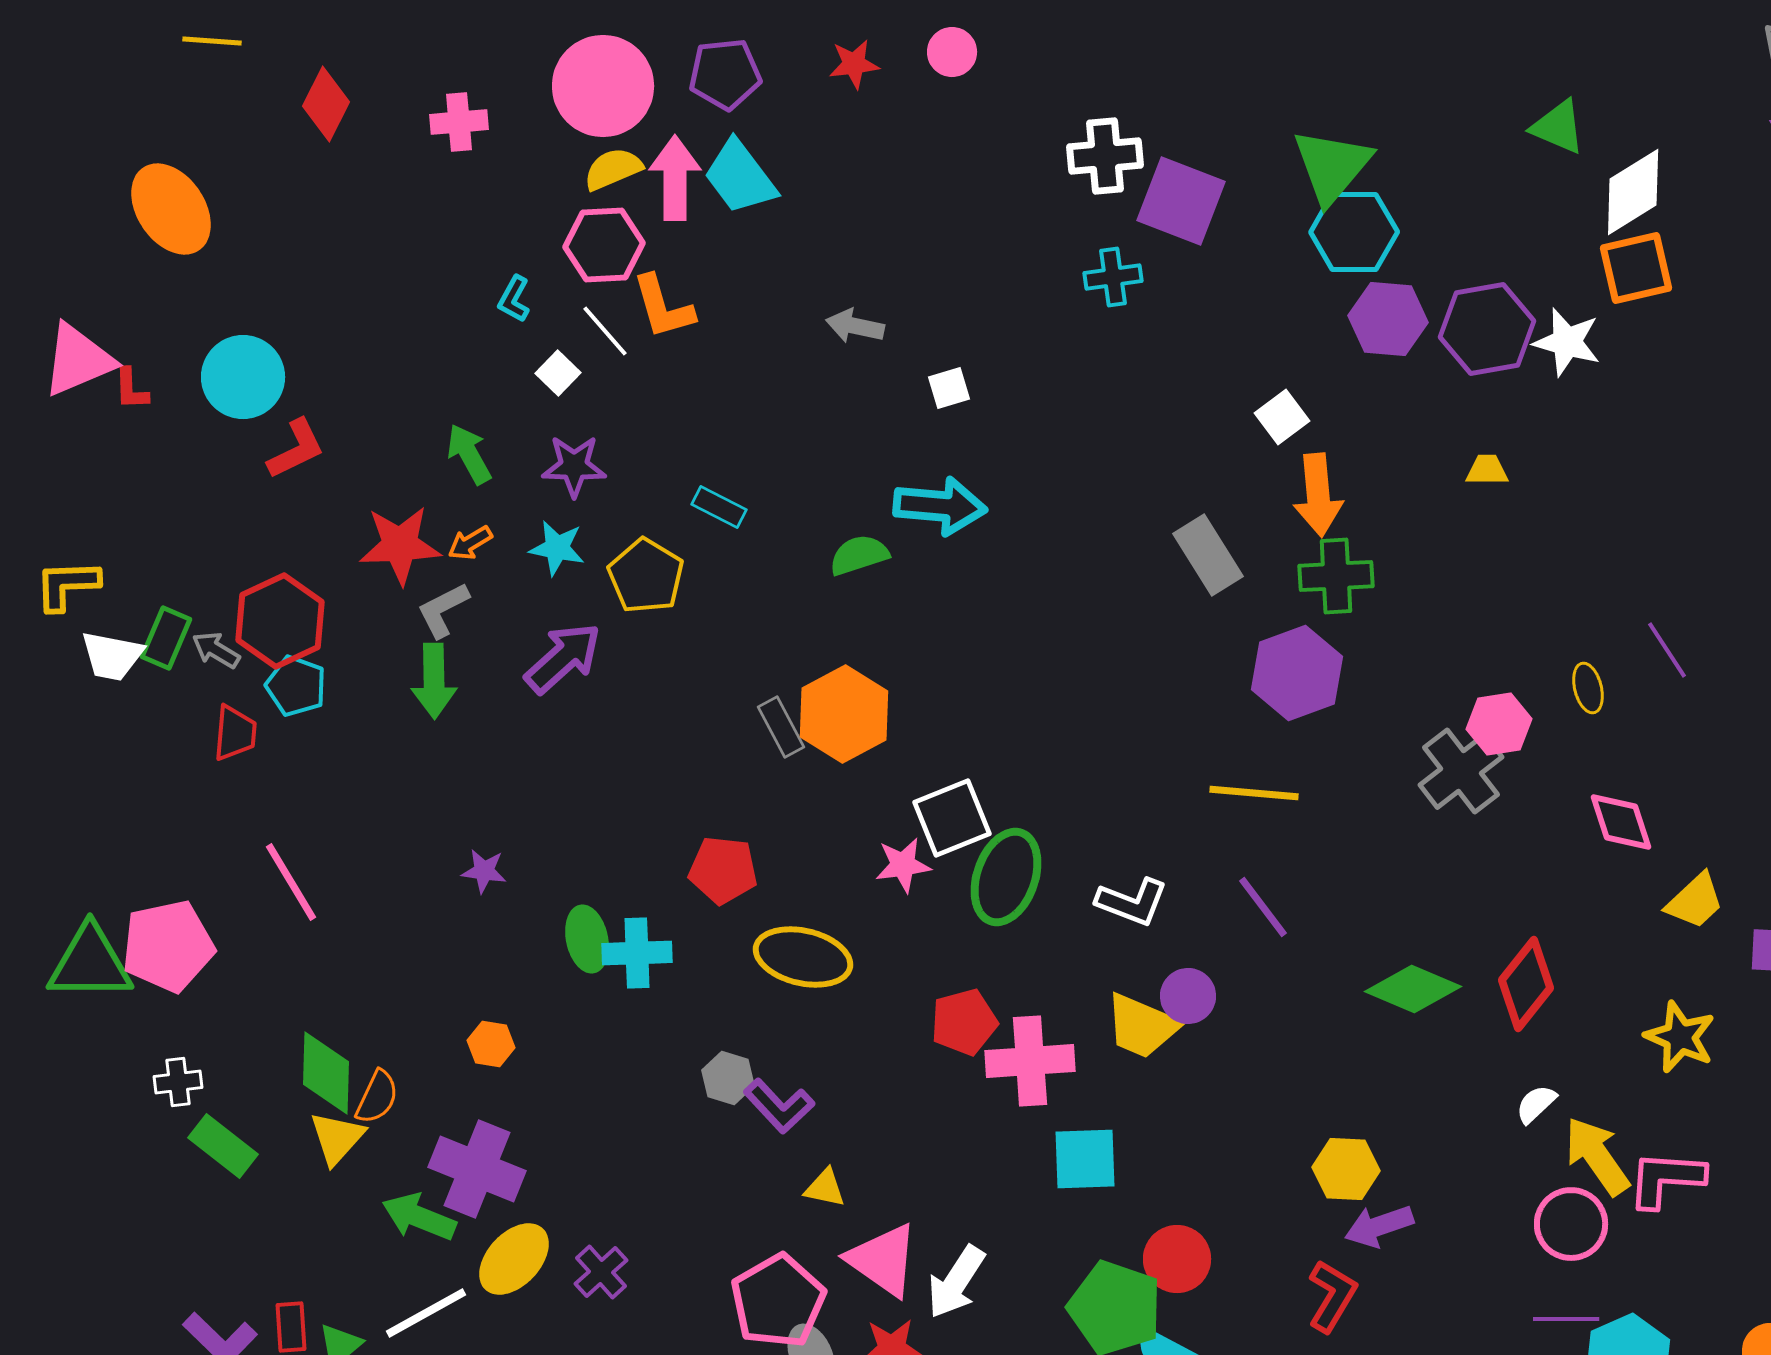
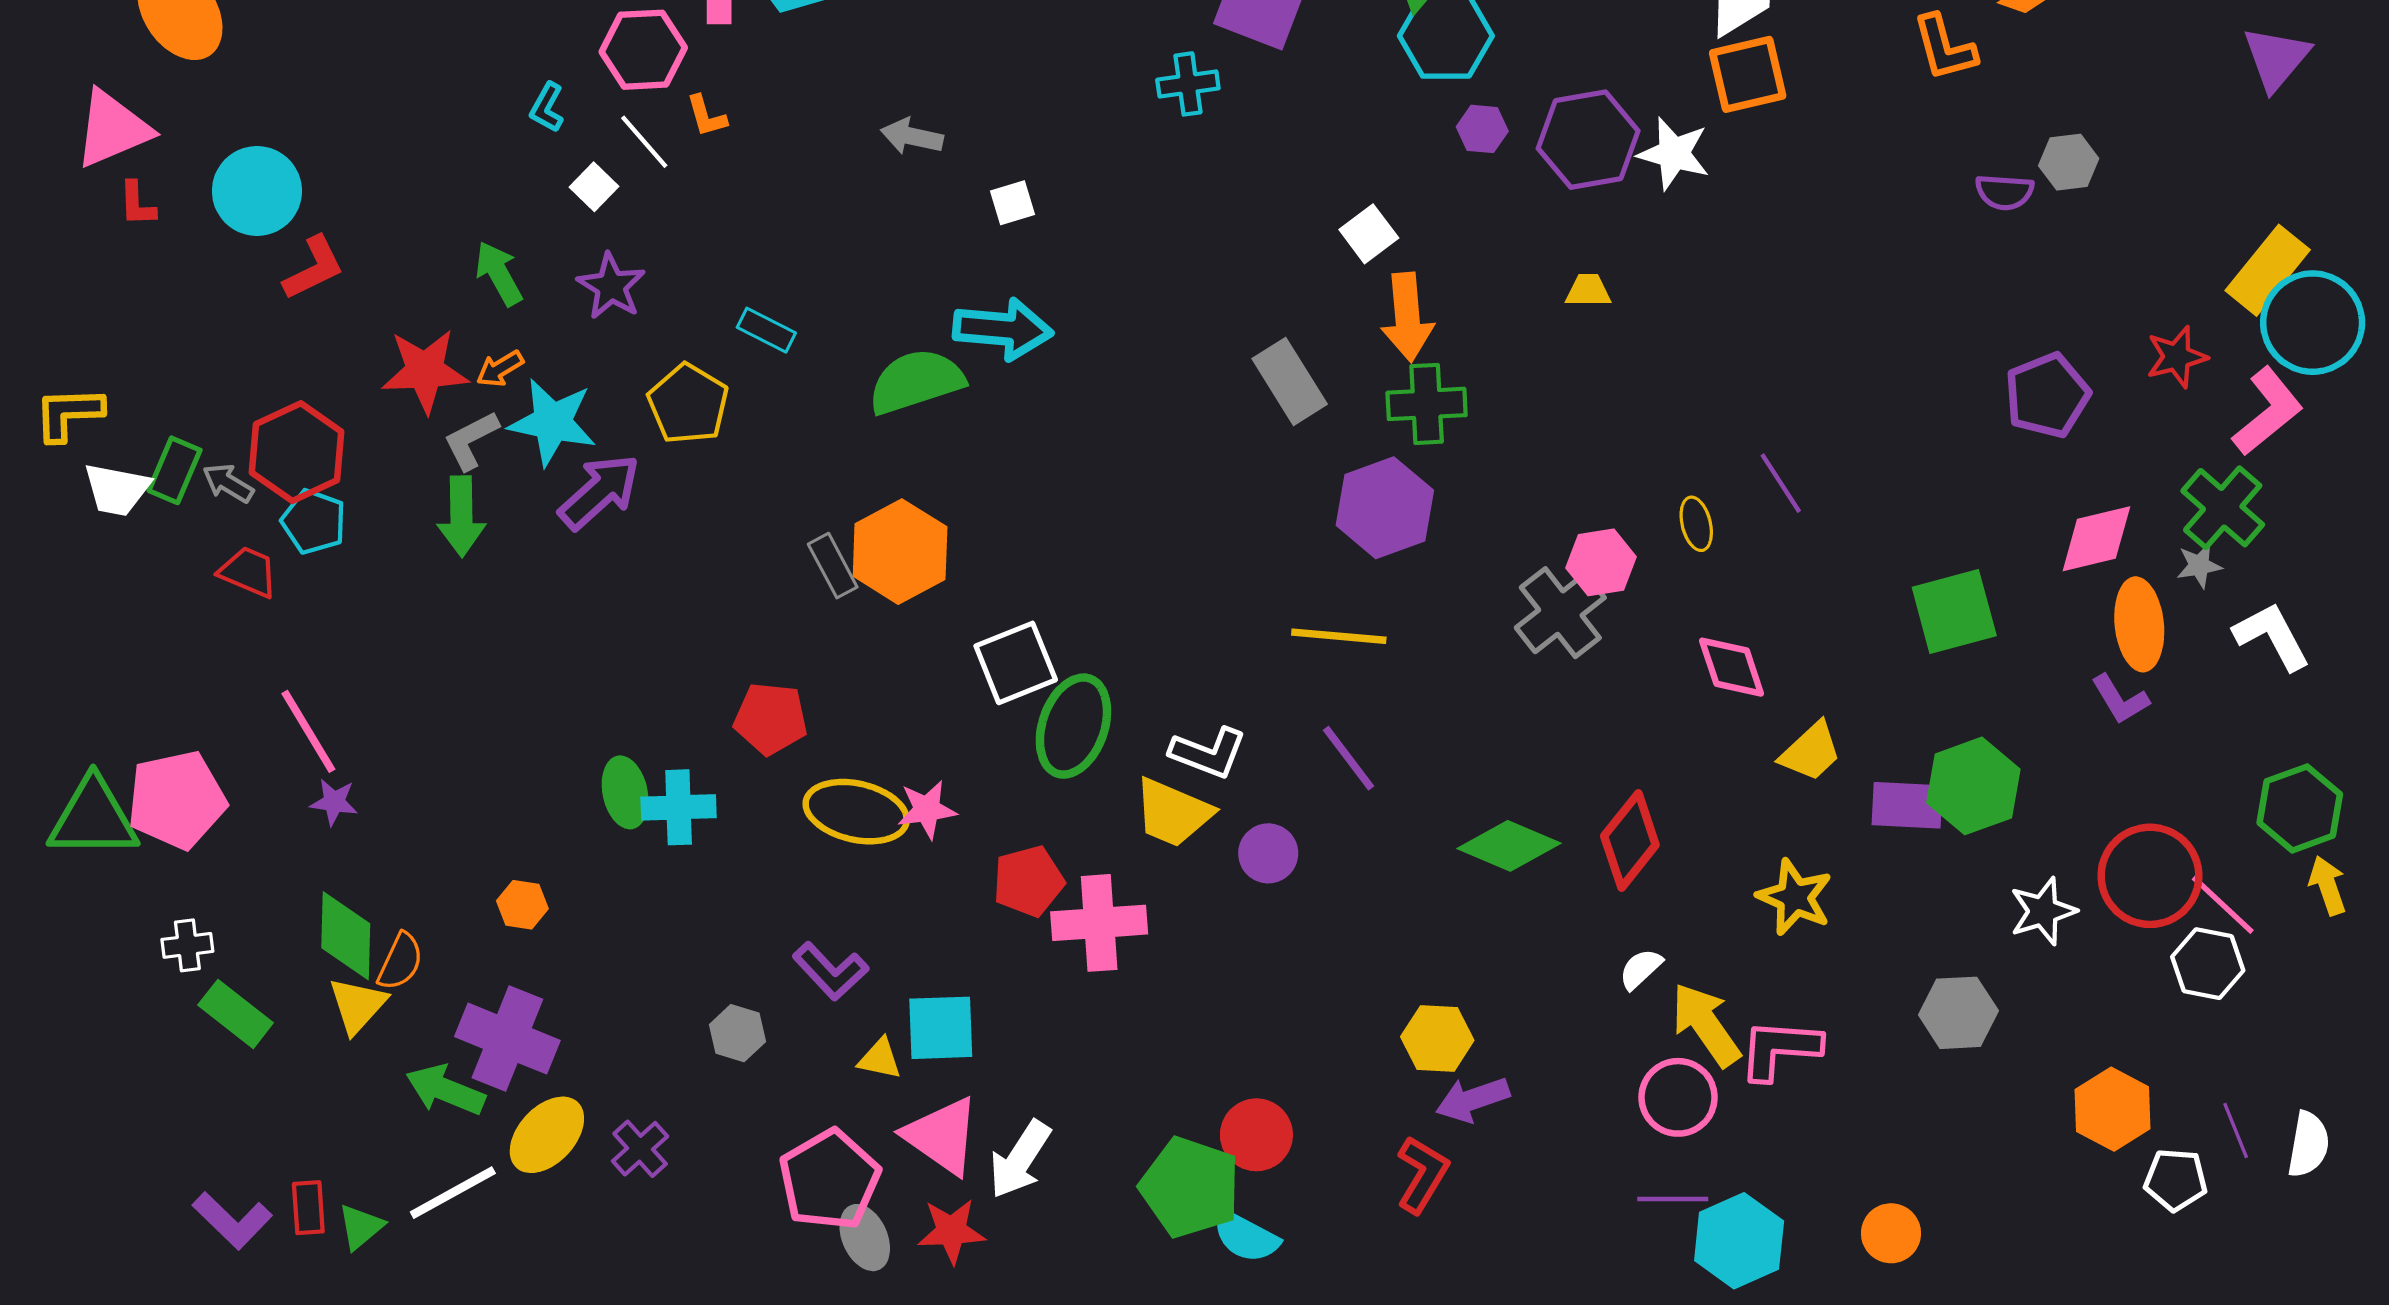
orange L-shape: (663, 307) -> (706, 116), size x0.6
purple hexagon: (1388, 319) -> (1482, 129), size x0.6
pink triangle: (78, 360) -> (112, 129), moved
purple star: (574, 466) -> (611, 286), turned 30
cyan star: (557, 548) -> (552, 422), moved, size x1.5
green semicircle: (859, 555) -> (916, 381), size x1.5
red trapezoid: (235, 733) -> (248, 572), turned -72
pink star: (903, 865) -> (927, 810), moved
purple star: (484, 871) -> (334, 802), moved
yellow trapezoid: (1142, 1026) -> (1173, 813), moved
gray hexagon: (728, 1078) -> (737, 1033), moved
cyan square: (1085, 1159) -> (941, 1028), moved

